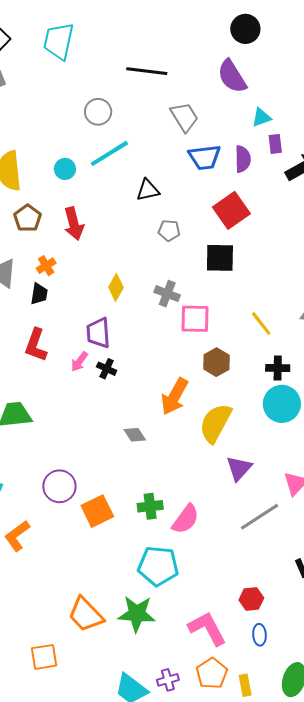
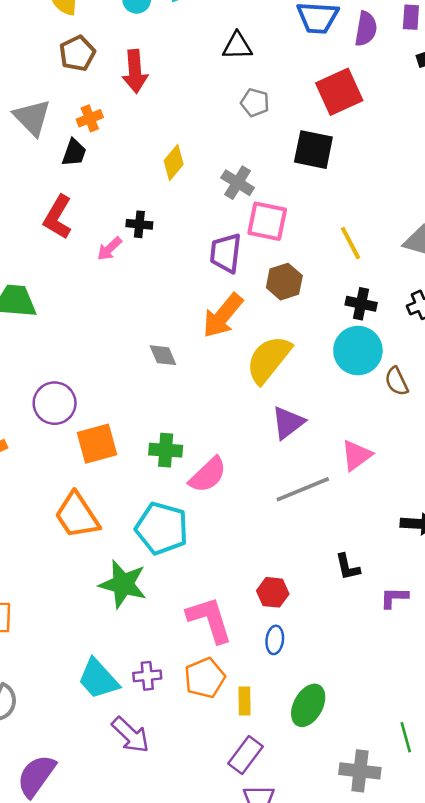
purple trapezoid: (98, 333) -> (226, 253), moved
black cross: (107, 369) -> (139, 224), moved, turned -30
orange trapezoid: (86, 614) -> (77, 515), moved

